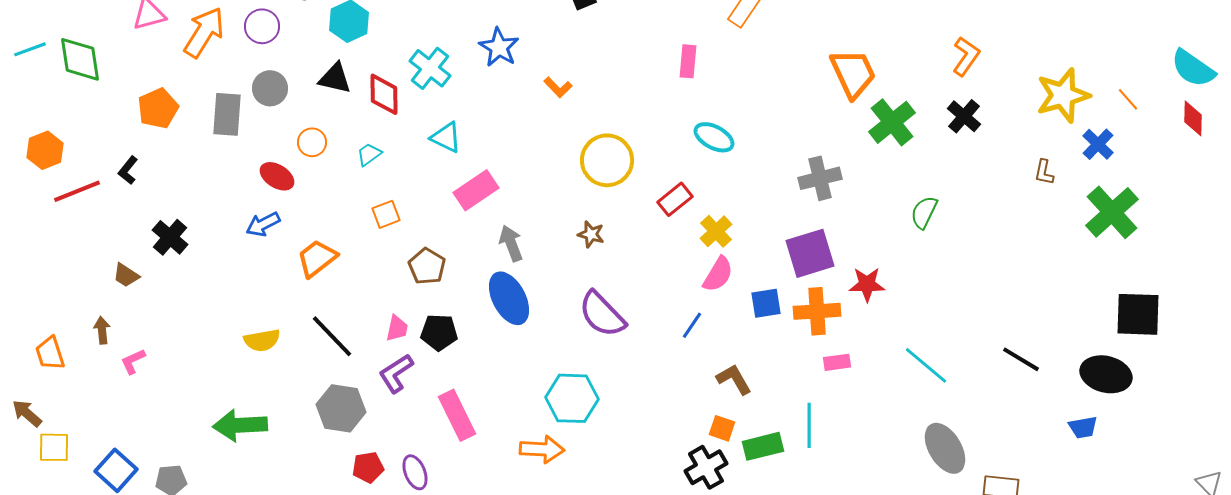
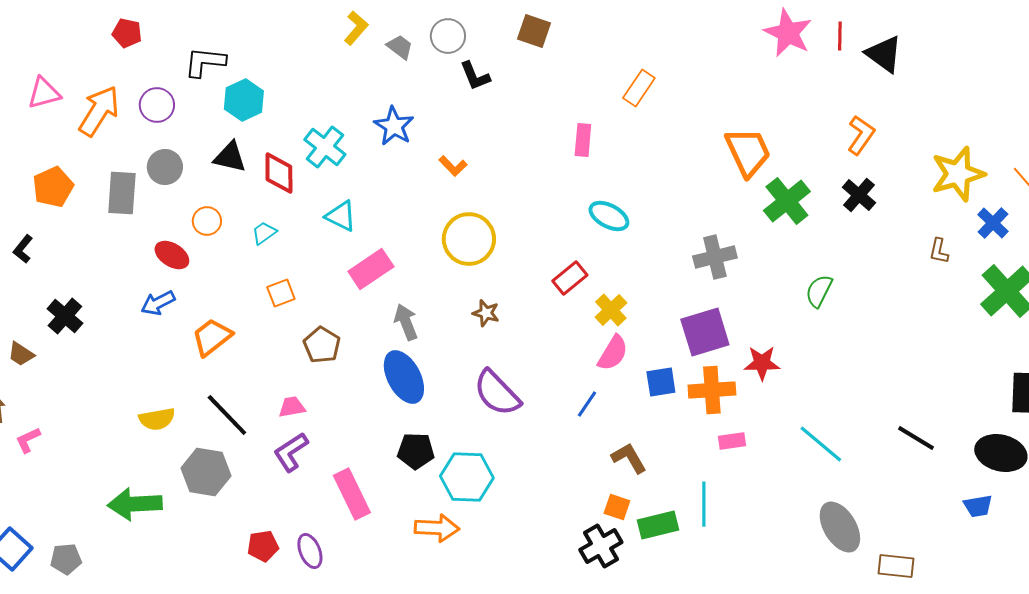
yellow circle: (607, 160) -> (469, 239), moved
pink trapezoid: (397, 328) -> (292, 407), turned -112
black pentagon: (439, 332) -> (416, 451), moved
gray hexagon: (341, 408) -> (206, 472), moved

